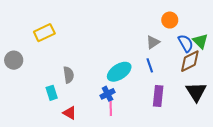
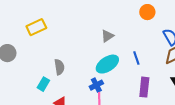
orange circle: (170, 20) -> (147, 12), moved
gray triangle: (153, 42) -> (107, 36), moved
cyan rectangle: (52, 93) -> (43, 84), turned 48

